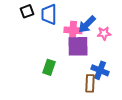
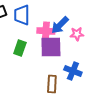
green rectangle: (49, 67) -> (20, 48), moved
brown rectangle: (90, 83) -> (52, 84), moved

